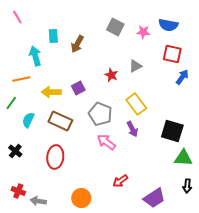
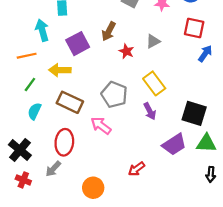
brown arrow: (77, 44) -> (109, 31), moved
purple square: (78, 88) -> (78, 44), moved, size x1.5
green line: (11, 103) -> (30, 85), moved
cyan semicircle: (28, 120) -> (34, 111), moved
pink arrow: (106, 142) -> (101, 126), moved
black cross: (15, 151) -> (20, 150), moved, size x1.5
purple trapezoid: (154, 198) -> (174, 144), moved
gray arrow: (38, 201) -> (53, 169), moved, turned -56

